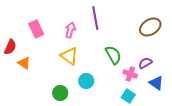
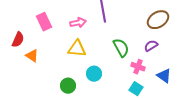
pink arrow: (70, 30) -> (78, 23), turned 63
yellow triangle: (69, 56) -> (77, 49), turned -30
purple semicircle: (145, 63) -> (151, 46), moved

